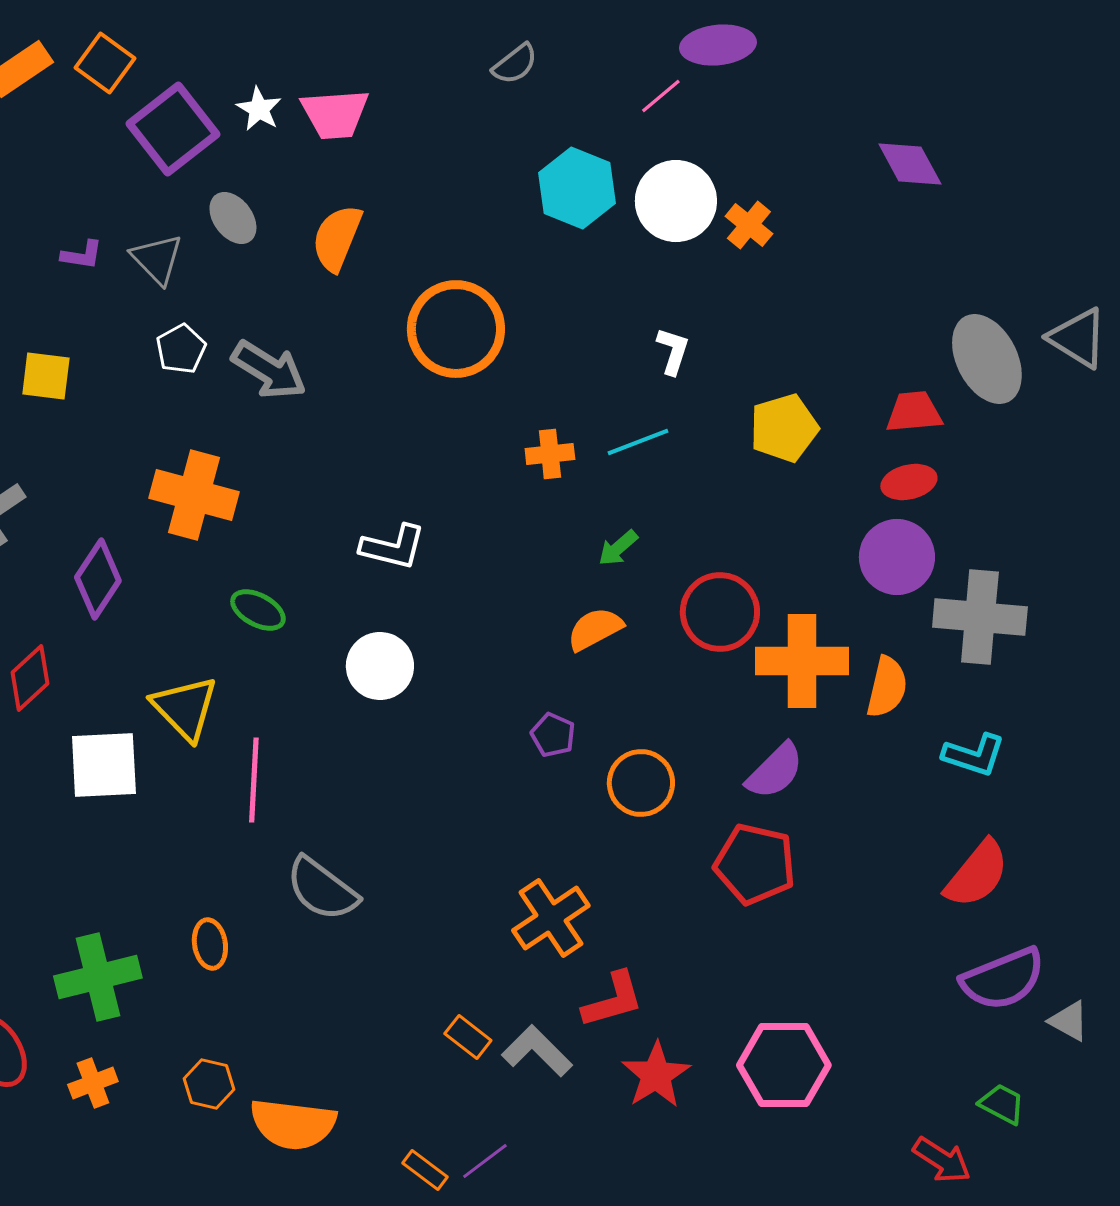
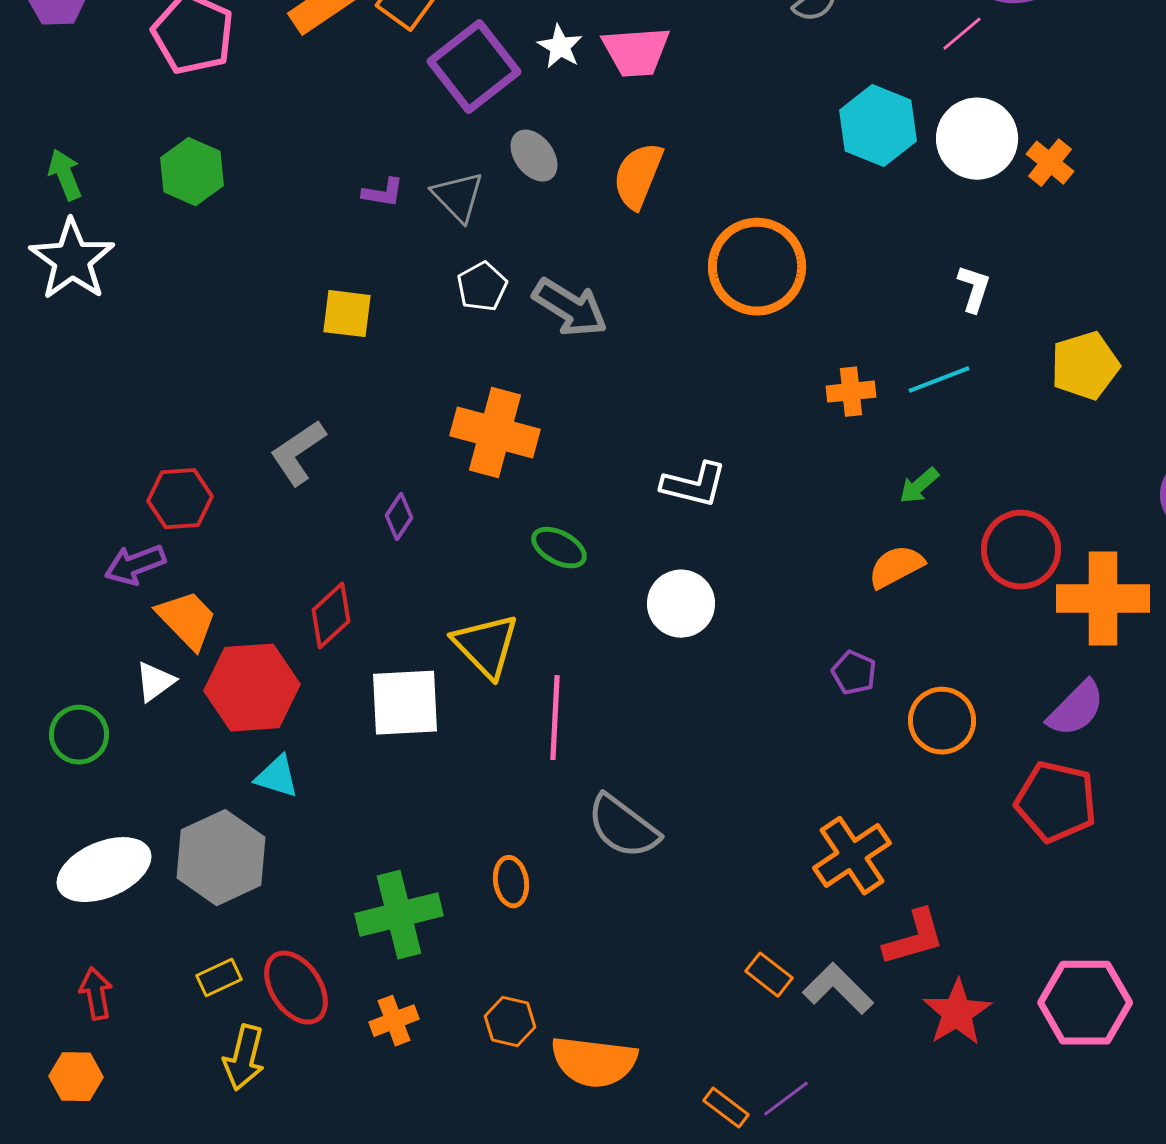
purple diamond: (98, 579) -> (399, 517), size x0.6

